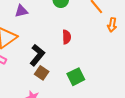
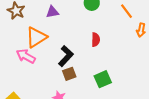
brown square: (42, 73) -> (69, 74), turned 32

